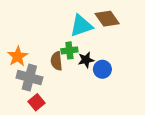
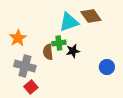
orange star: (18, 56) -> (18, 38), moved
blue circle: (102, 69) -> (107, 67), moved

